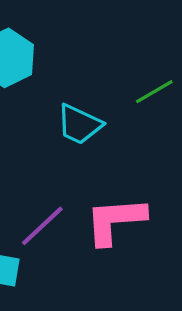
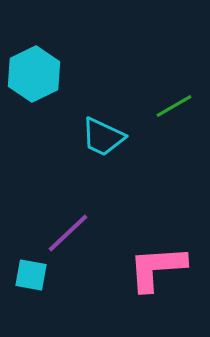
pink L-shape: (115, 221) -> (157, 268), moved

